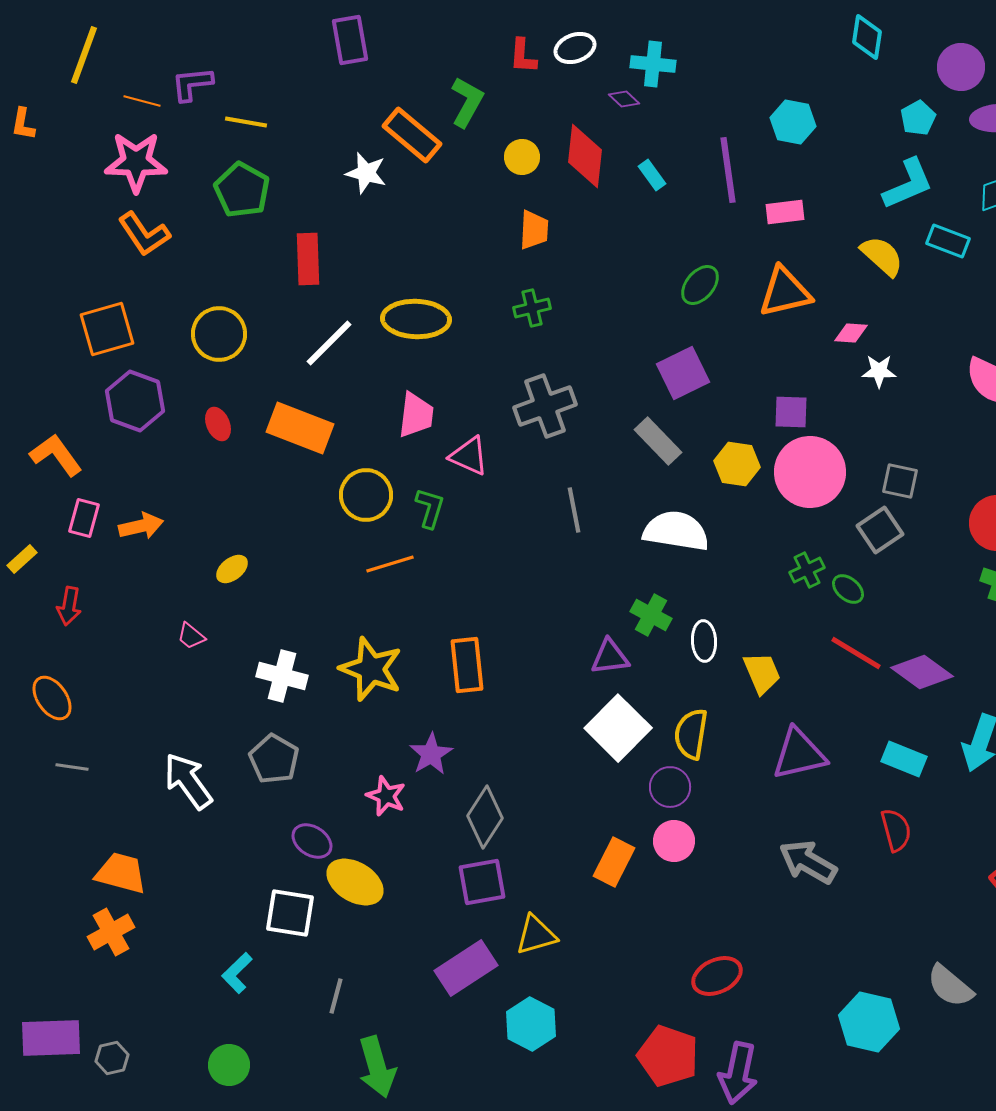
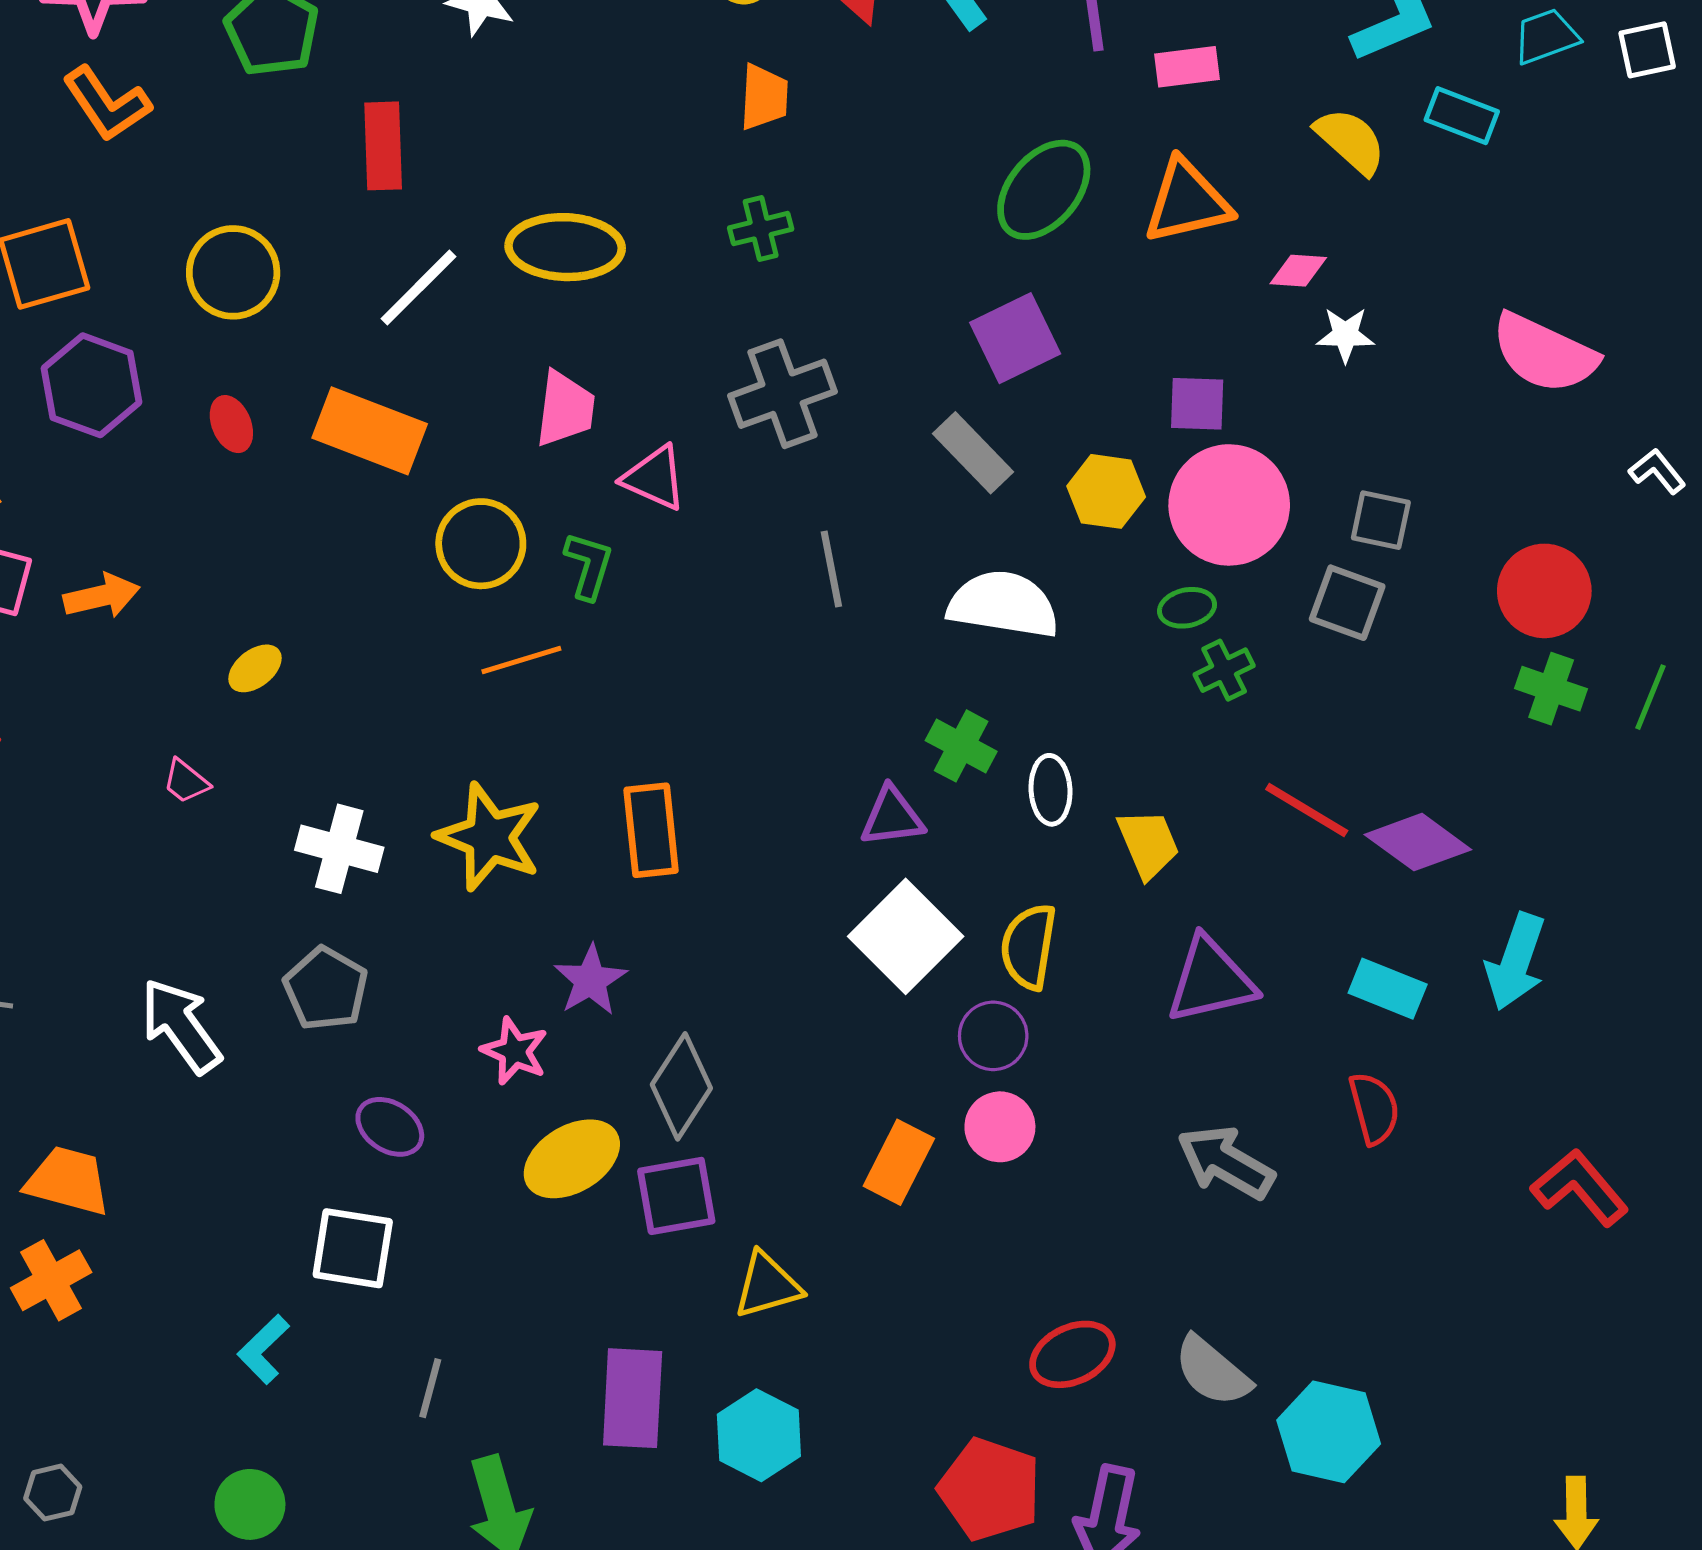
green ellipse: (700, 285) -> (1044, 190), size x1.5
gray square: (880, 530) -> (1347, 603), turned -36
green ellipse: (848, 589) -> (1187, 608), moved, turned -52
yellow ellipse: (355, 882) -> (572, 1159), moved, turned -62
purple rectangle: (466, 968) -> (633, 1398), moved, turned -54
gray semicircle: (950, 986) -> (1212, 1371), moved

